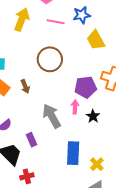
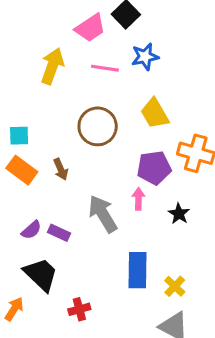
yellow trapezoid: (96, 40) -> (155, 113), moved
black star: (93, 116) -> (179, 214), moved
purple rectangle: (31, 140) -> (59, 233), moved, turned -40
red cross: (27, 176) -> (79, 309), moved

